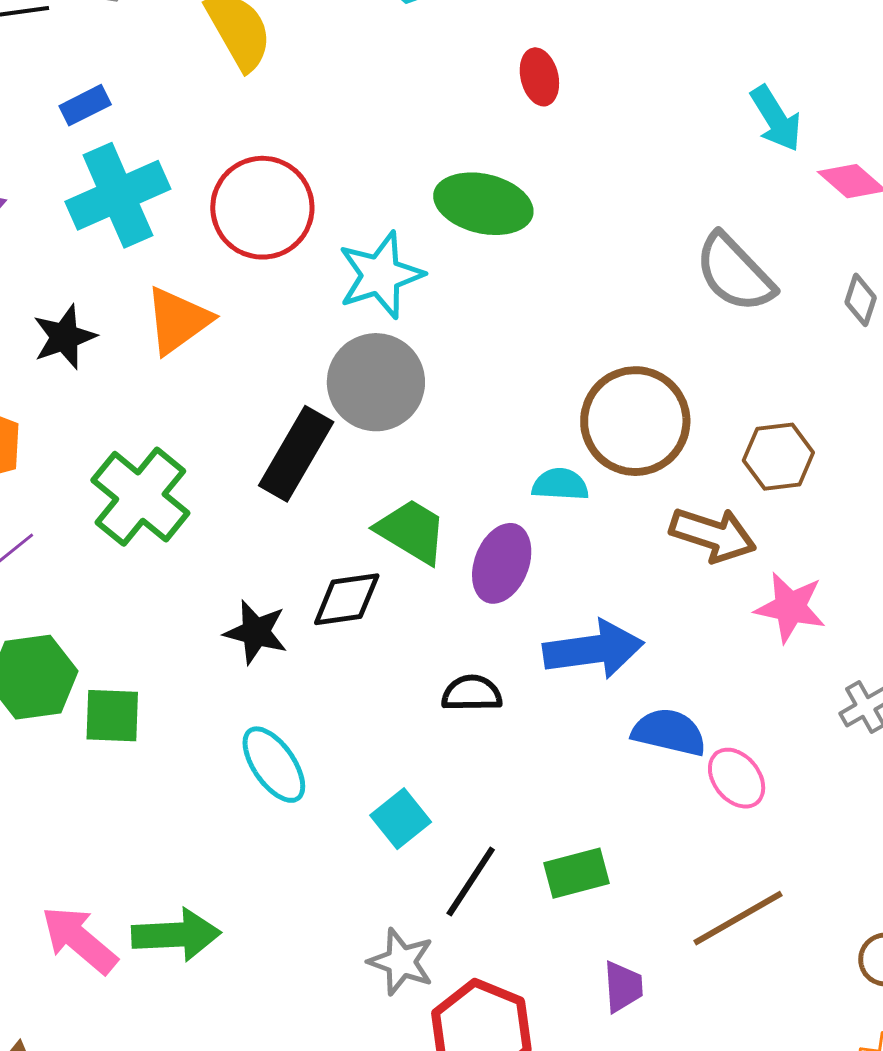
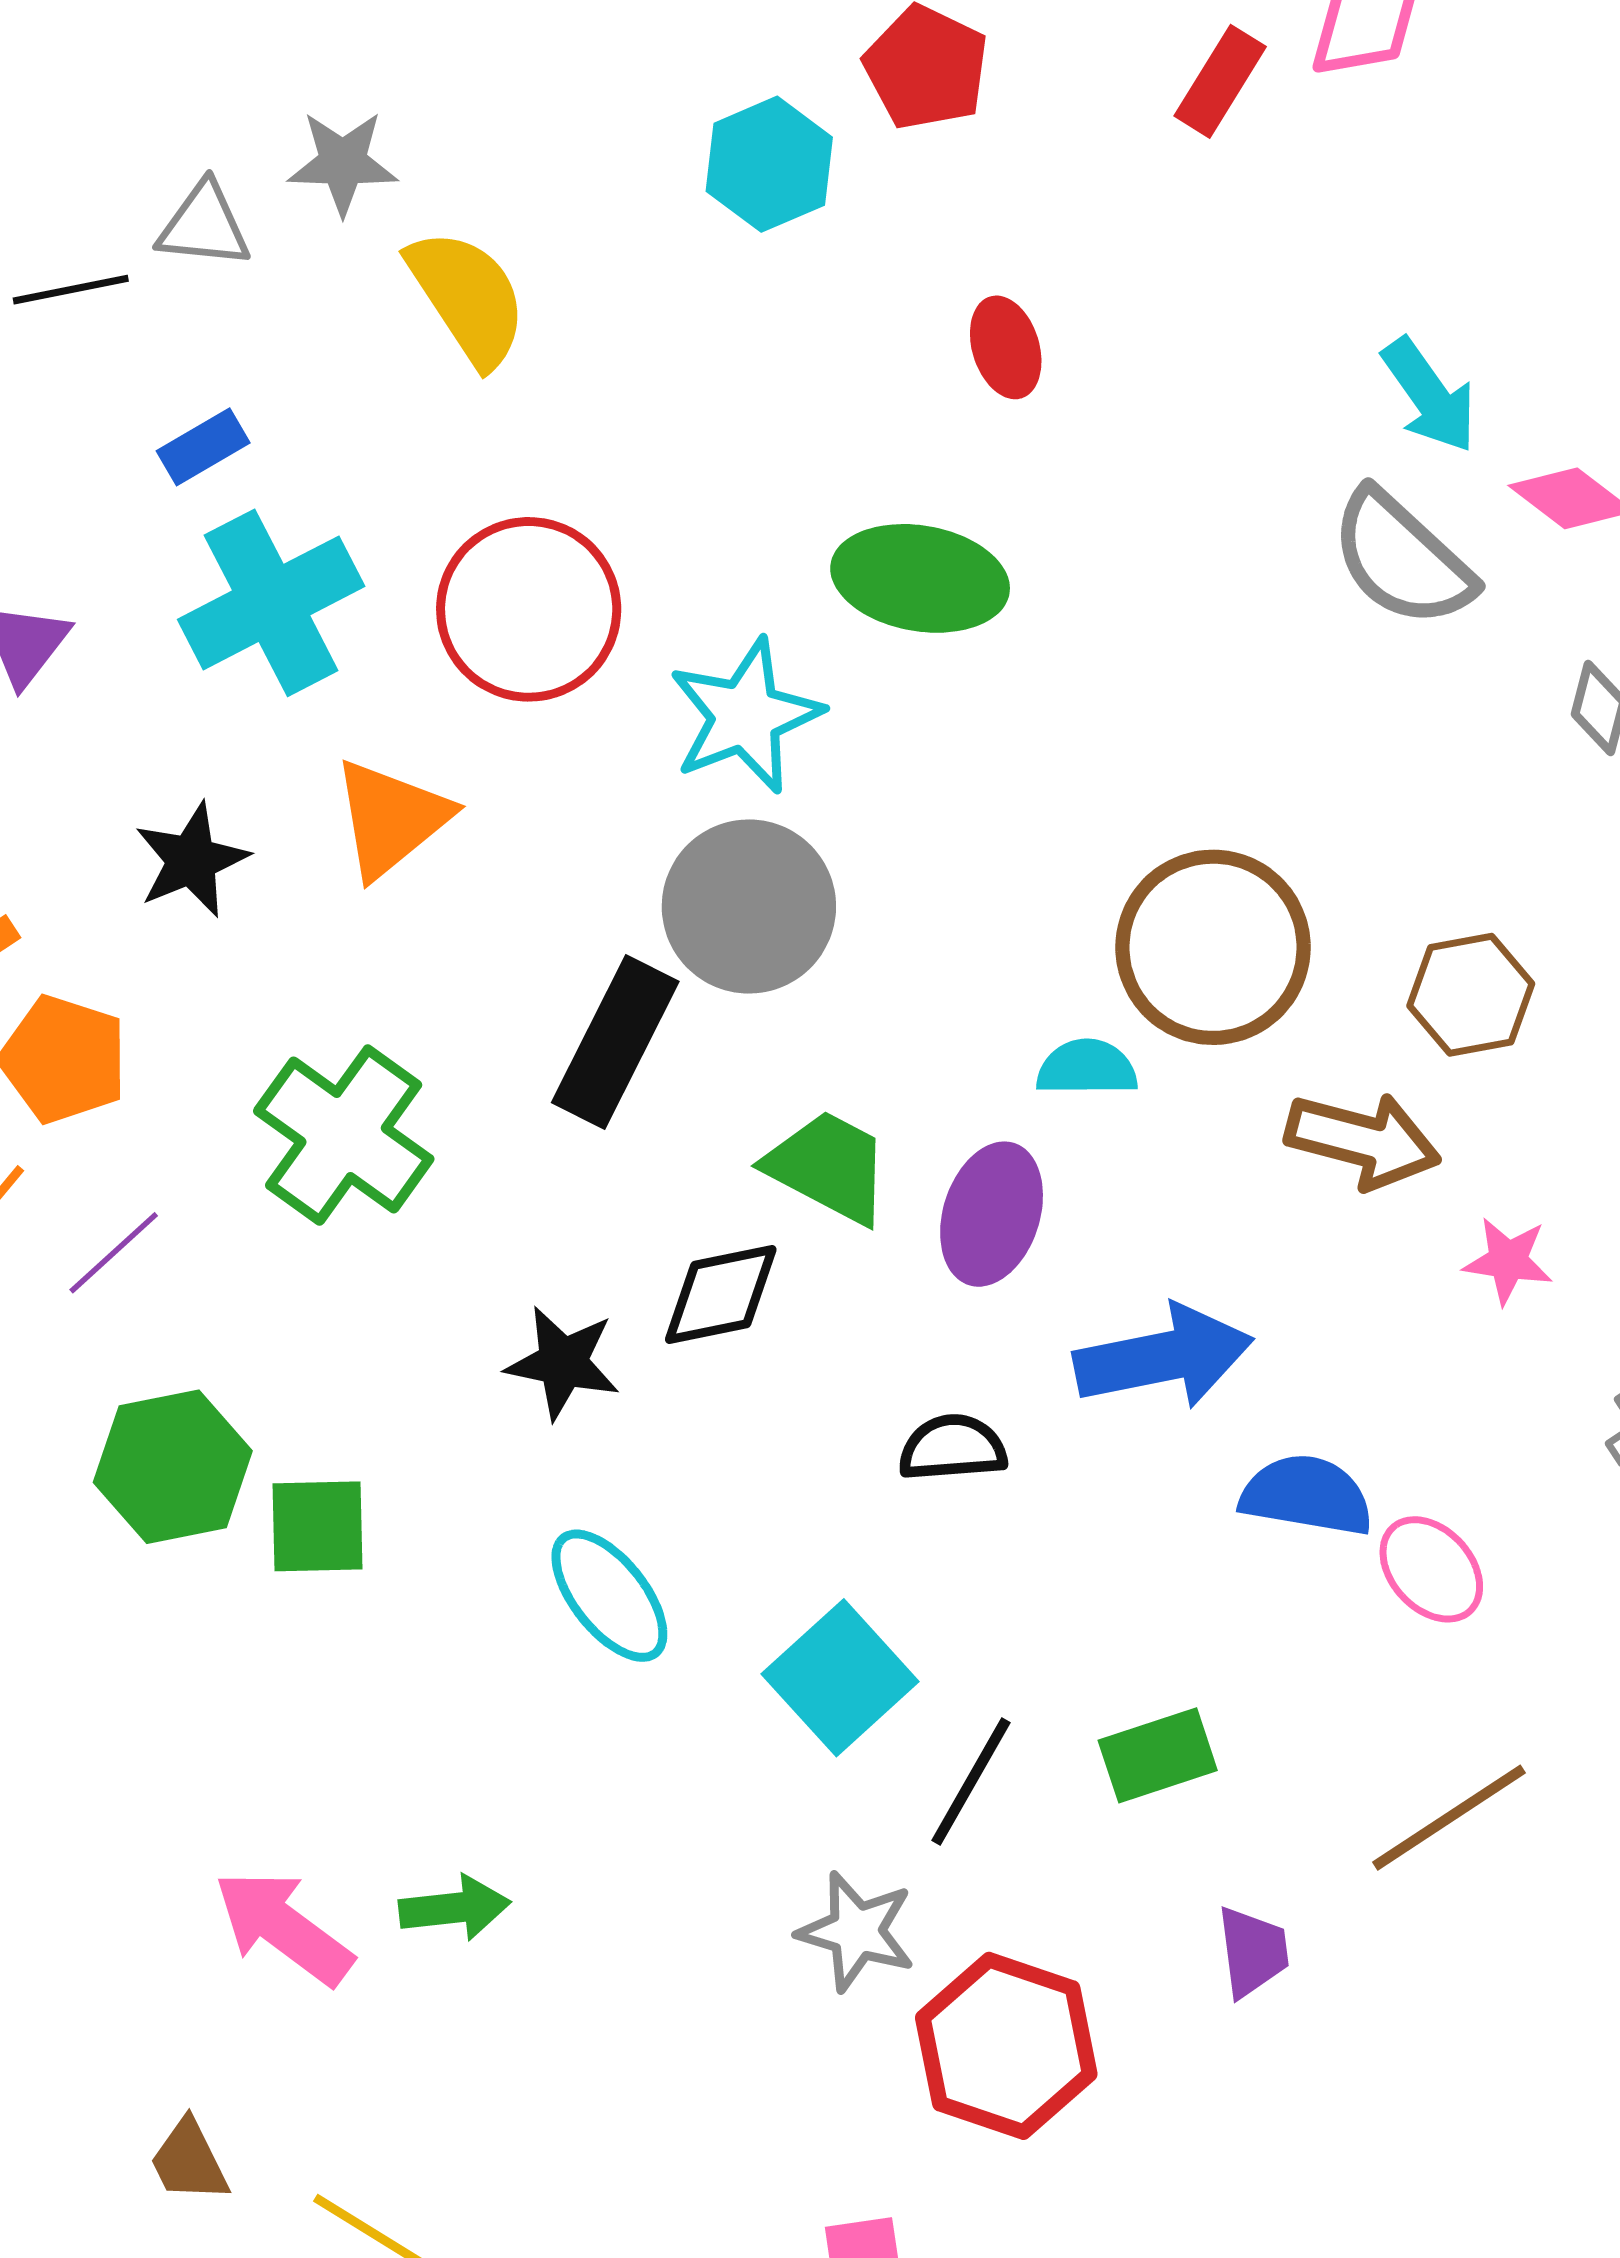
gray semicircle: (735, 273) -> (1402, 559), moved
pink star: (790, 607) -> (1508, 1261), size x0.7
cyan square: (401, 819) -> (840, 1678), size x1.4
green arrow: (176, 935) -> (455, 1908), size x0.7

